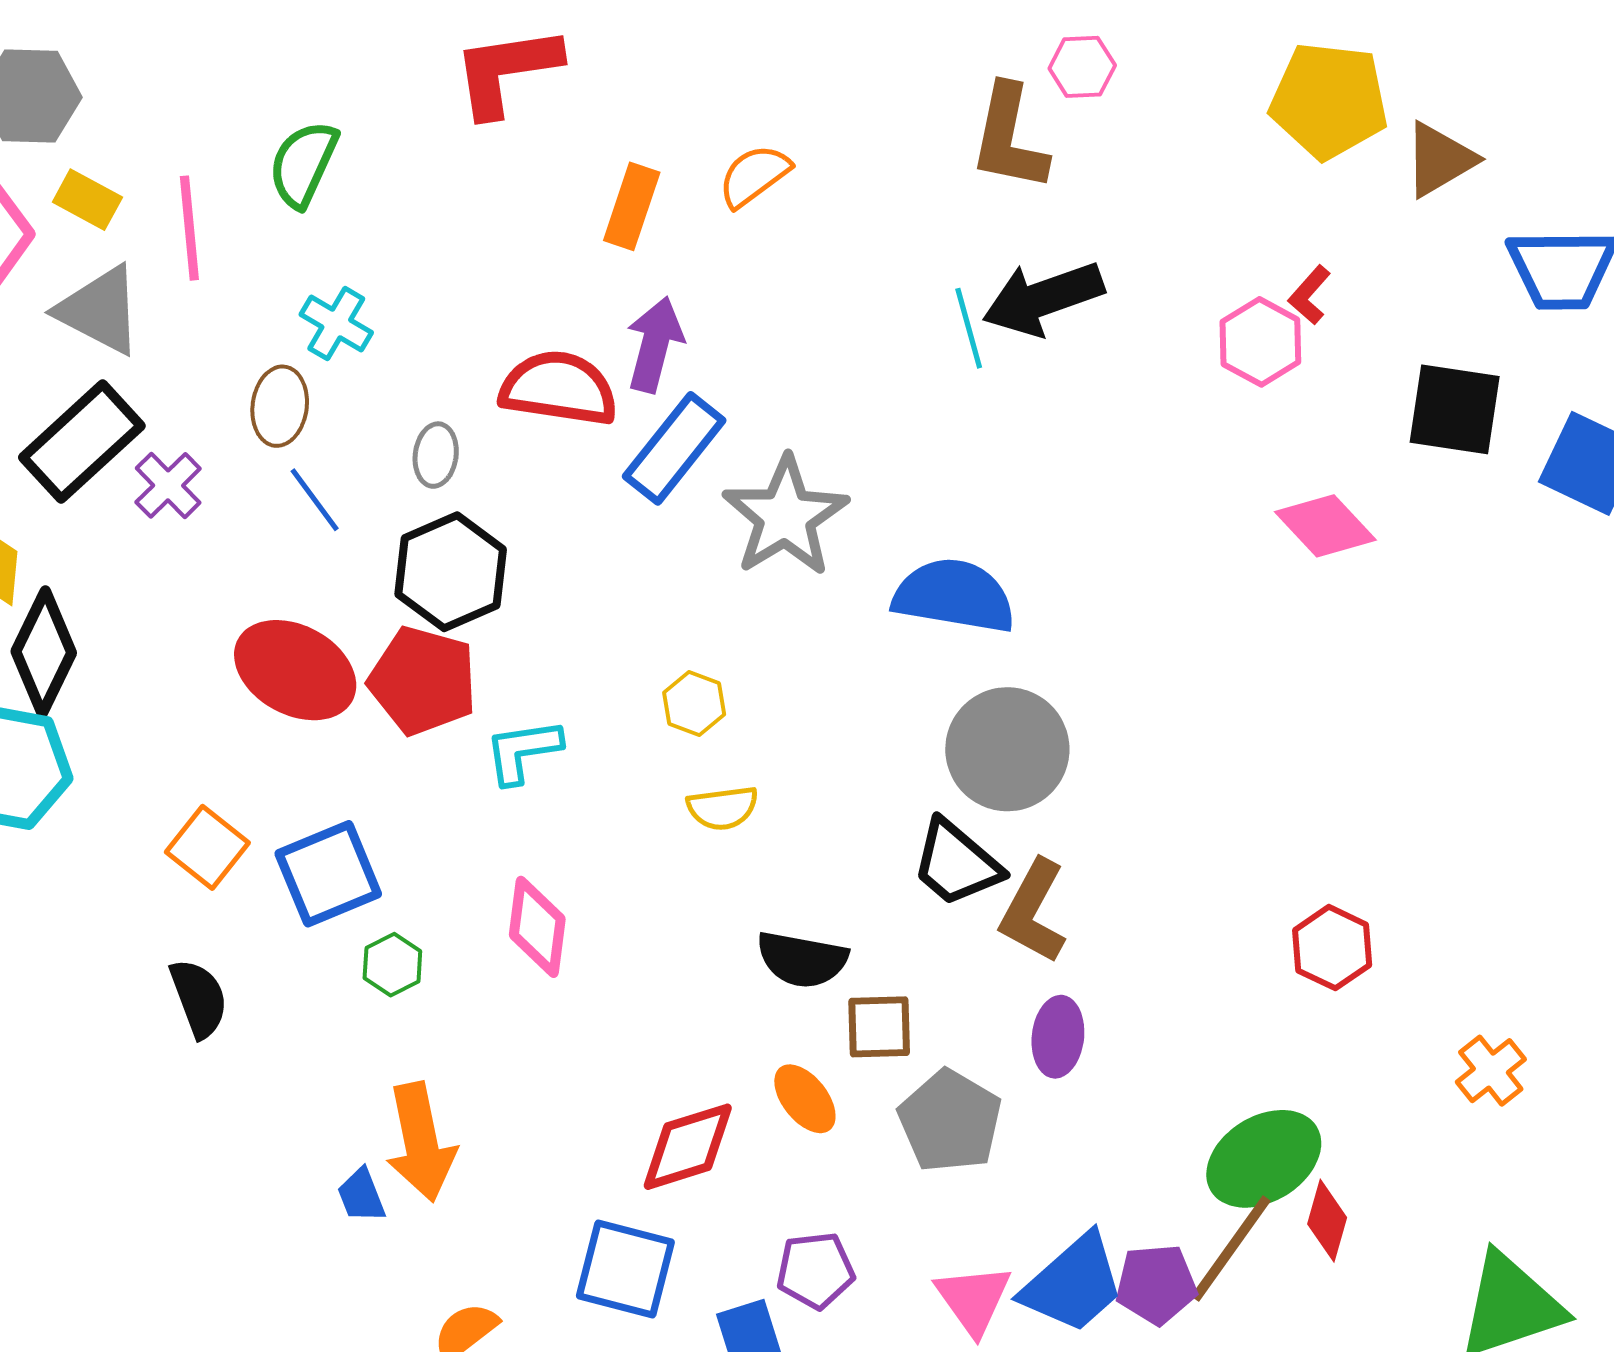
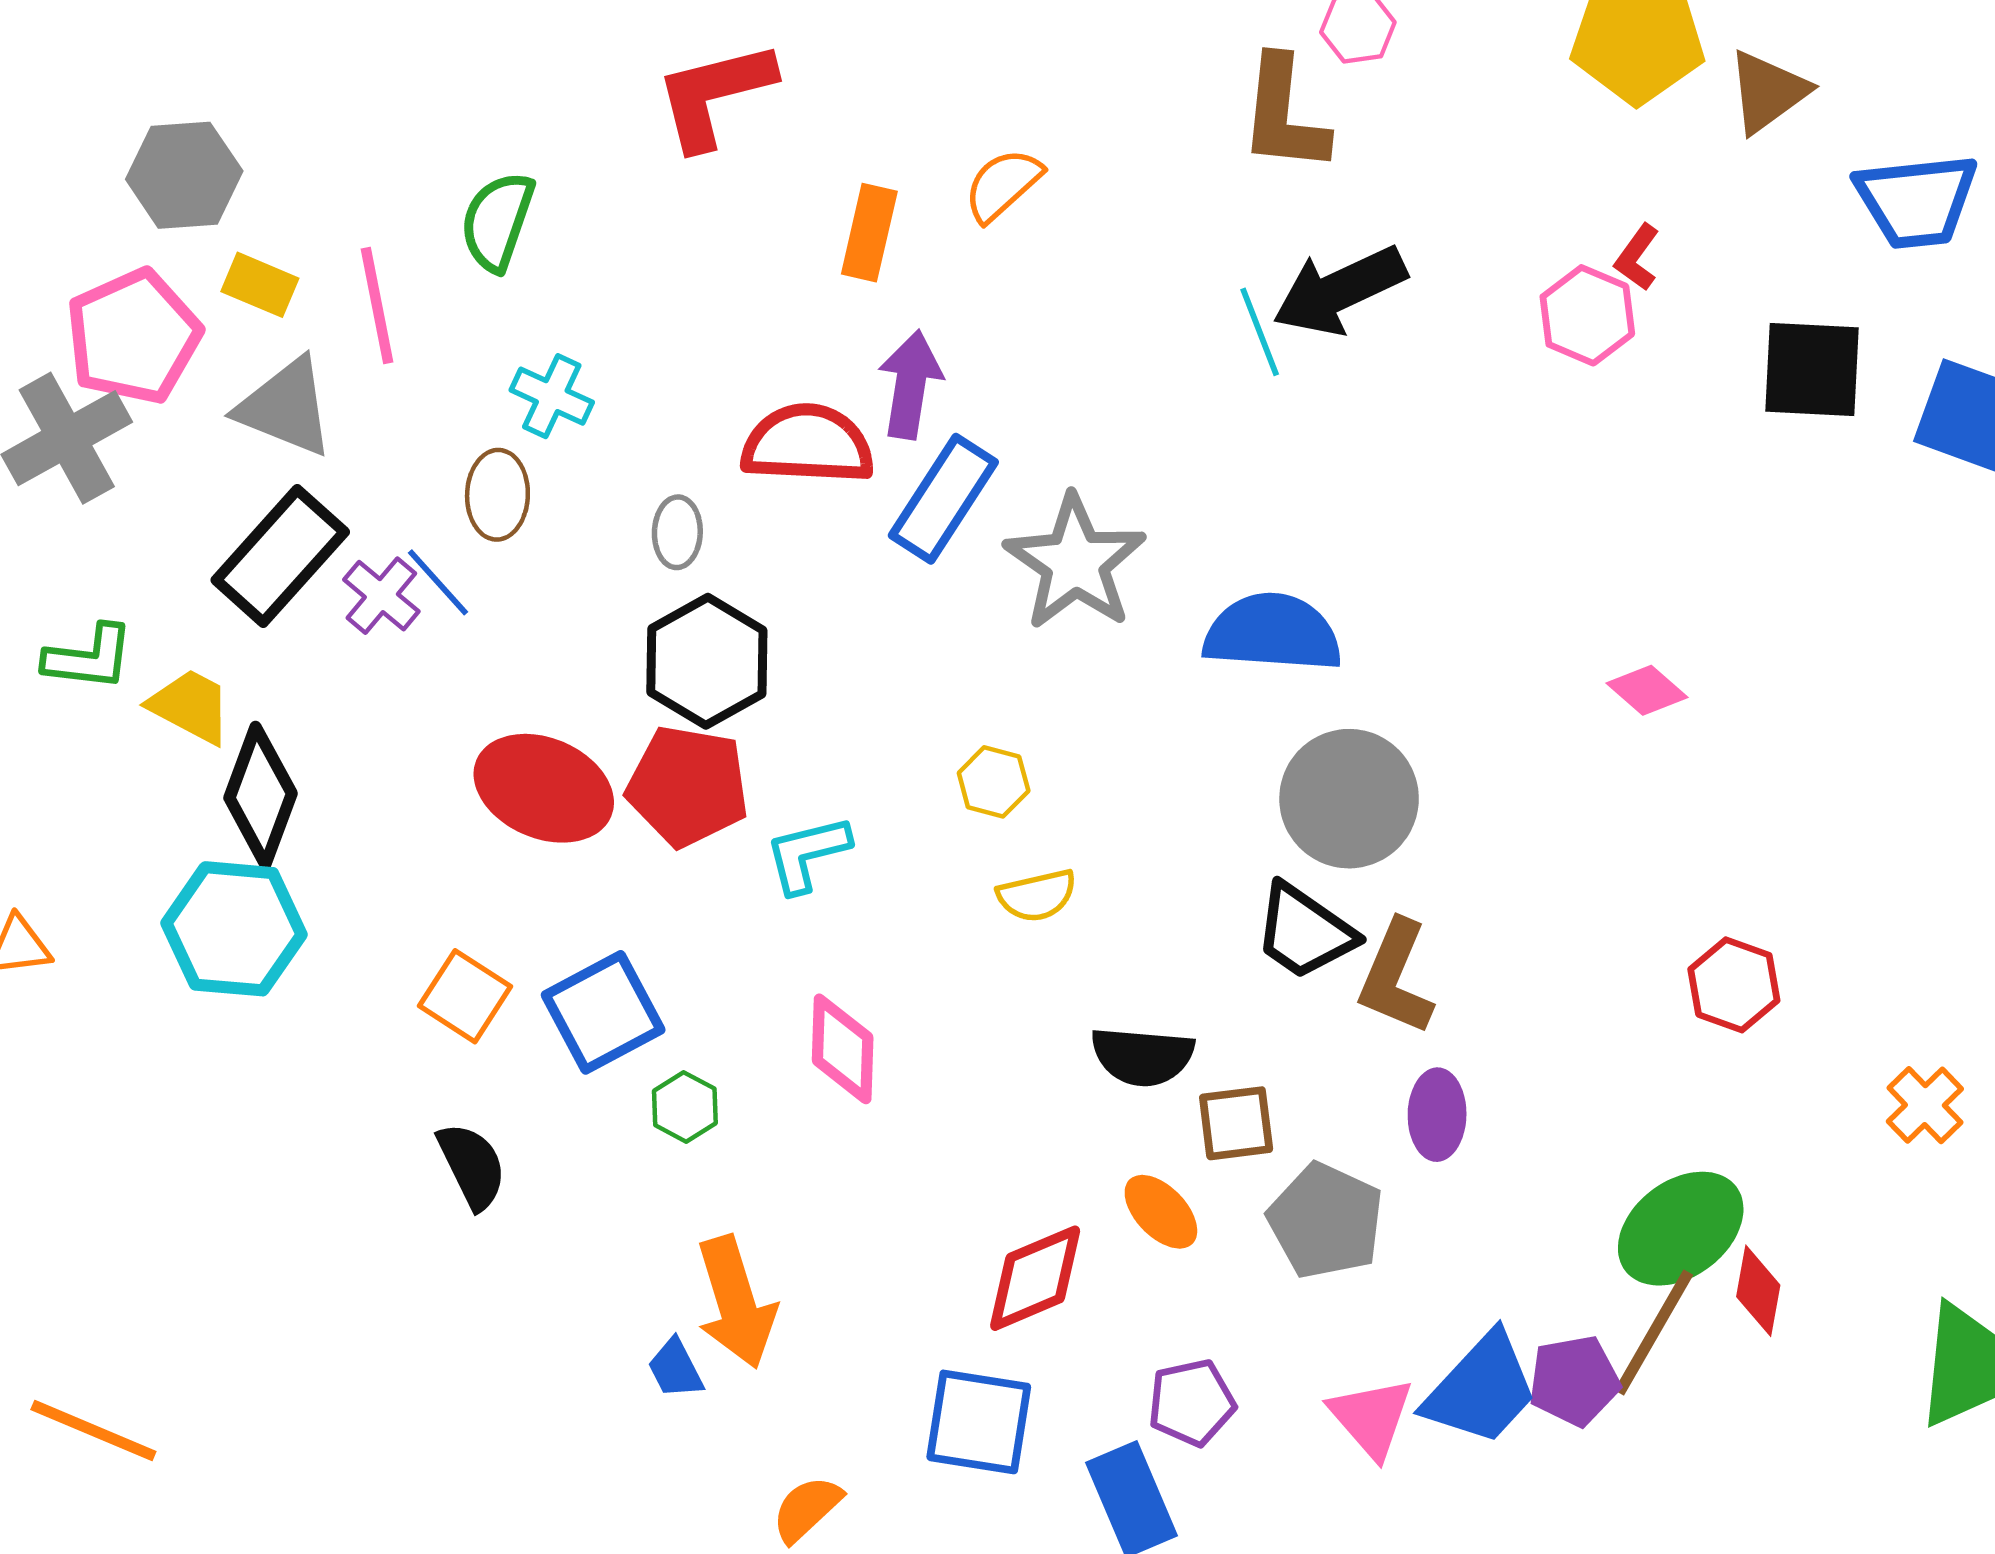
blue line: (315, 500) -> (438, 582), moved
pink diamond: (1325, 526) -> (1647, 690), moved, size x0.7

